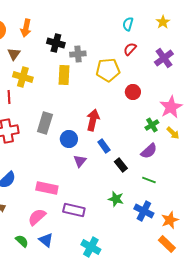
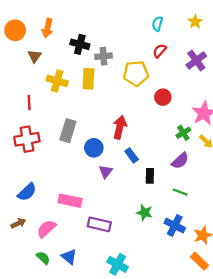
yellow cross: (23, 77) -> (57, 81), moved
black rectangle: (121, 165) -> (150, 176), turned 40
pink semicircle: (37, 217) -> (46, 229), moved

